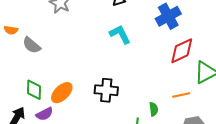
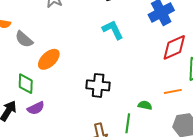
orange ellipse: (62, 93) -> (49, 59), moved
green semicircle: (154, 109) -> (145, 105), turned -72

